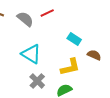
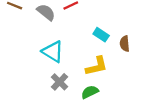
brown semicircle: (94, 55) -> (125, 44), moved, turned -120

